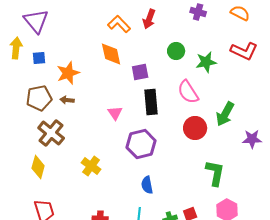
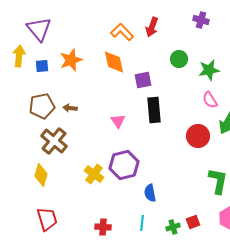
orange star: (68, 73) -> (71, 60), moved
pink semicircle: (188, 92) -> (210, 100), moved, size x0.7
purple hexagon: (141, 144) -> (124, 165), moved

